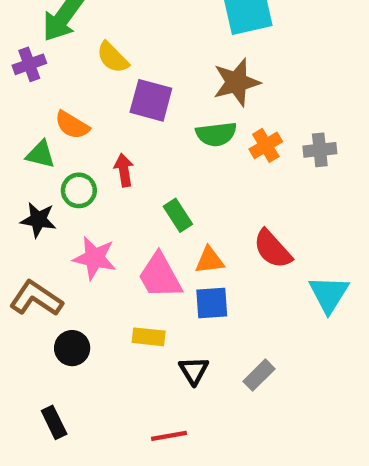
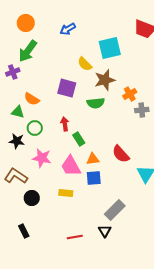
yellow semicircle: (113, 58) -> (85, 64), moved
orange cross: (266, 145) -> (130, 94), moved
red arrow: (124, 170) -> (65, 124), moved
black triangle: (194, 371) -> (105, 231), moved
gray rectangle: (259, 375) -> (115, 210), size x1.5

